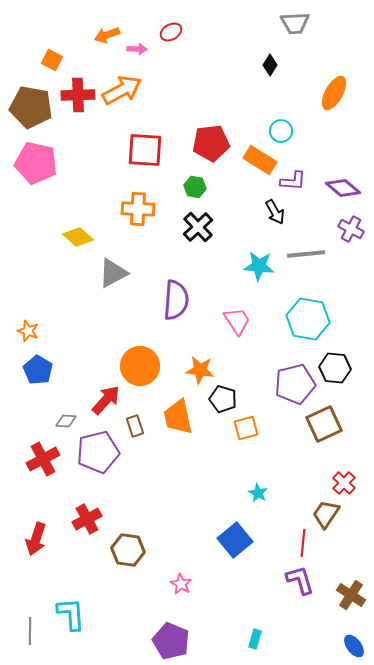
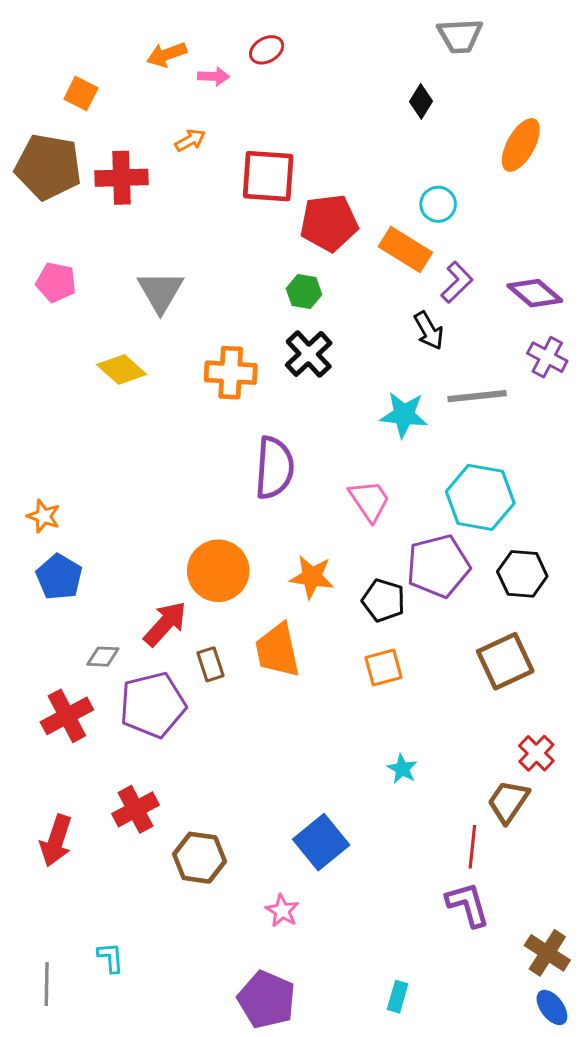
orange arrow: (122, 90) -> (190, 140), size x0.5
red cross: (78, 95) -> (122, 178), moved
red square: (145, 150) -> (268, 176), moved
pink pentagon: (36, 163) -> (56, 282), moved, size x0.6
purple L-shape: (293, 181) -> (457, 282), turned -48
orange cross: (138, 209) -> (231, 373), moved
gray triangle: (113, 273) -> (160, 292), moved, turned -32
purple pentagon: (295, 384) -> (438, 566), moved
black pentagon: (223, 399) -> (384, 600), moved
blue square: (235, 540) -> (321, 842), moved
brown cross: (351, 595) -> (547, 953), moved
cyan L-shape: (71, 614) -> (111, 958), size x0.6

